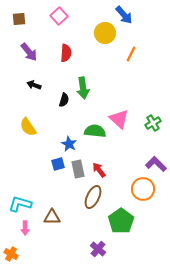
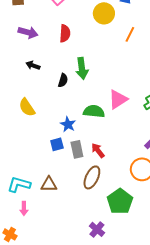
purple arrow: (29, 52) -> (28, 32), turned -36
pink triangle: (119, 119) -> (118, 99), turned 45
brown triangle: (52, 217) -> (49, 184), moved

